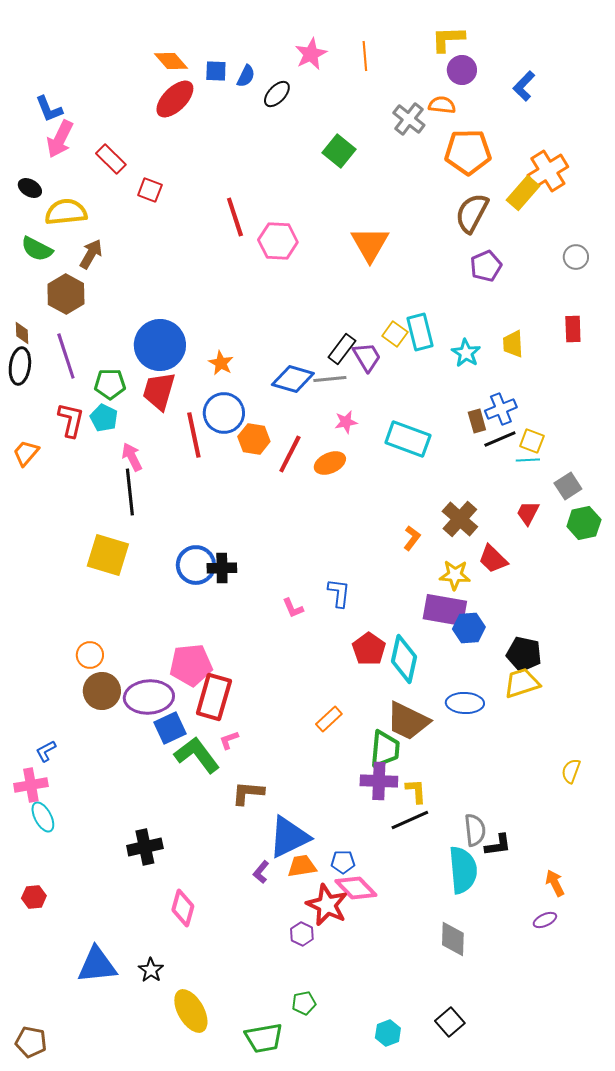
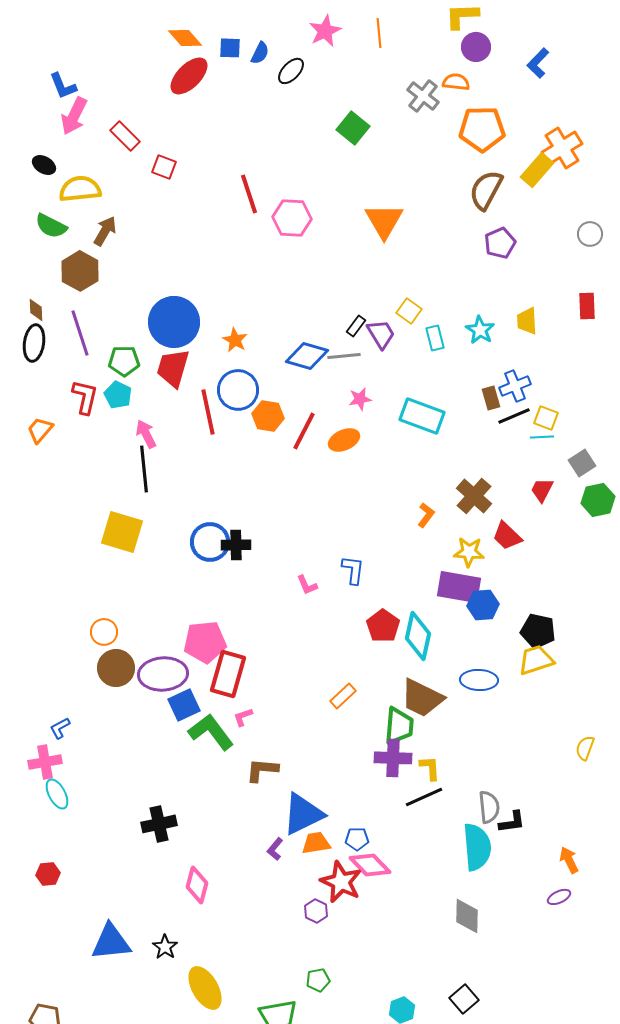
cyan rectangle: (420, 332) -> (435, 338), moved, size x0.7
black rectangle: (342, 349) -> (356, 326), size x0.7

